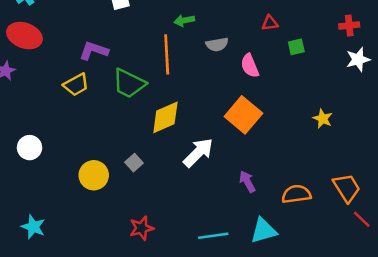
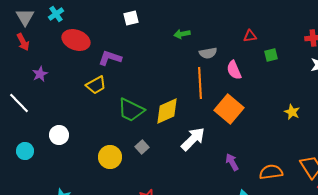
red ellipse: (24, 36) -> (76, 40), moved
orange line: (167, 54) -> (200, 83), moved
green trapezoid: (129, 83) -> (131, 110), moved

